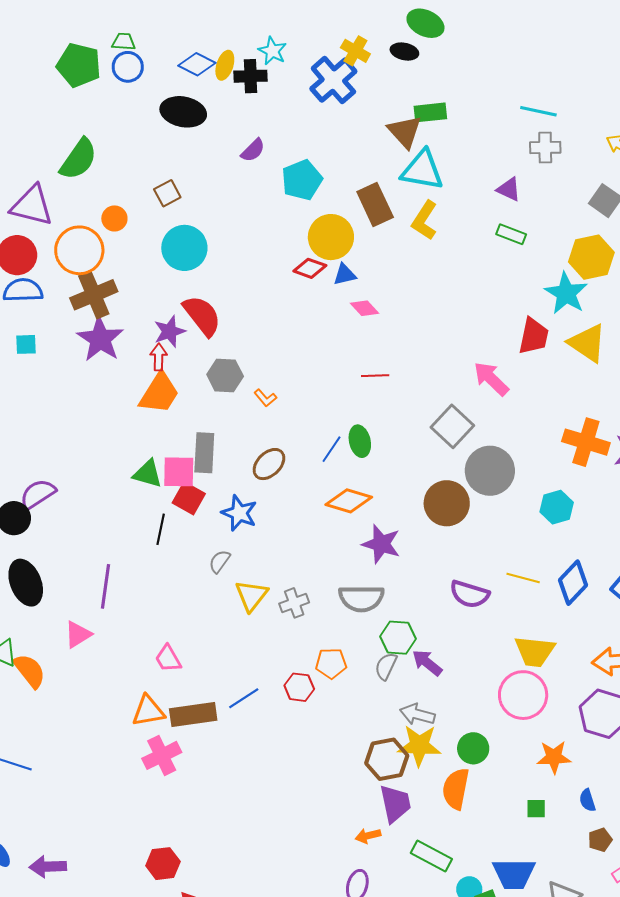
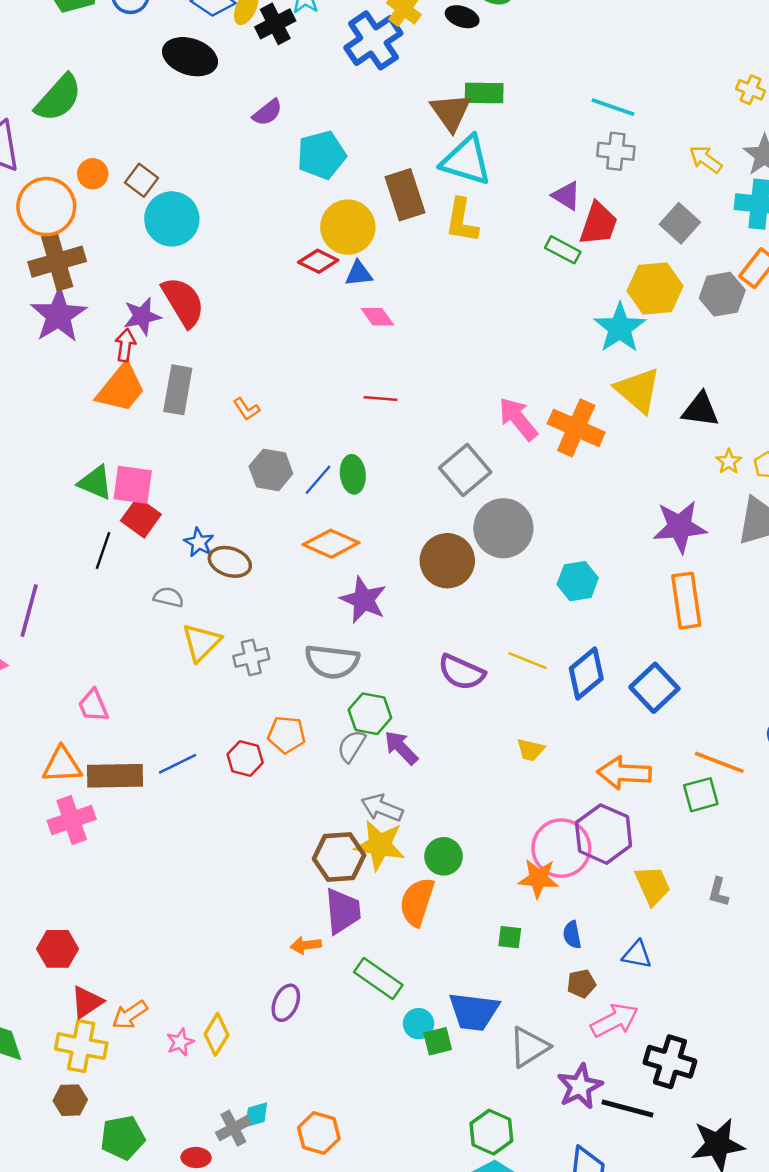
black cross: (250, 76) -> (275, 24), turned -32
brown square: (167, 193) -> (141, 180), moved, turned -32
yellow L-shape: (425, 220) -> (462, 221), turned -30
red trapezoid: (534, 336) -> (598, 224), moved
gray hexagon: (225, 375) -> (271, 470), moved
orange cross: (586, 442) -> (576, 428), moved
gray rectangle: (204, 453) -> (178, 390), moved
brown ellipse: (269, 464) -> (230, 562), moved, turned 56
blue star: (239, 513) -> (199, 542), size x0.7
gray semicircle: (220, 561) -> (168, 597), turned 60
yellow trapezoid: (535, 651) -> (531, 750), size x0.6
pink circle: (523, 695) -> (561, 848), moved

